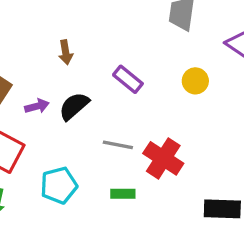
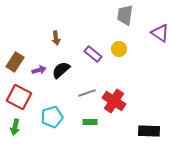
yellow circle: (195, 81) -> (119, 49), moved
gray line: (118, 145) -> (87, 93), turned -30

